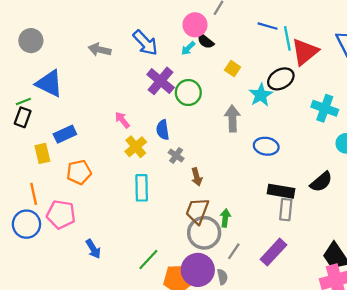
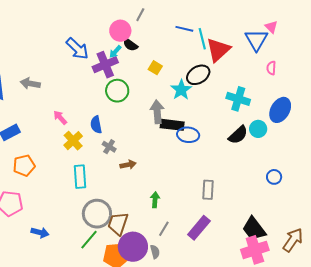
gray arrow: (100, 50) -> (30, 84), moved
purple cross: (161, 81) -> (105, 65), moved, turned 30
brown arrow: (197, 177) -> (128, 165), turned -84
black semicircle: (321, 182) -> (238, 135), moved
black rectangle: (281, 191) -> (172, 125), moved
brown trapezoid: (197, 211) -> (118, 224), moved
gray circle: (204, 233) -> (97, 214), moved
blue arrow: (93, 249) -> (40, 233), turned -42

